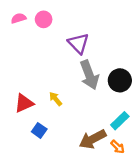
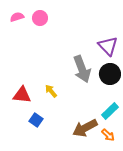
purple triangle: (78, 43) -> (108, 46), moved
red triangle: (24, 103) -> (22, 95), turned 30

